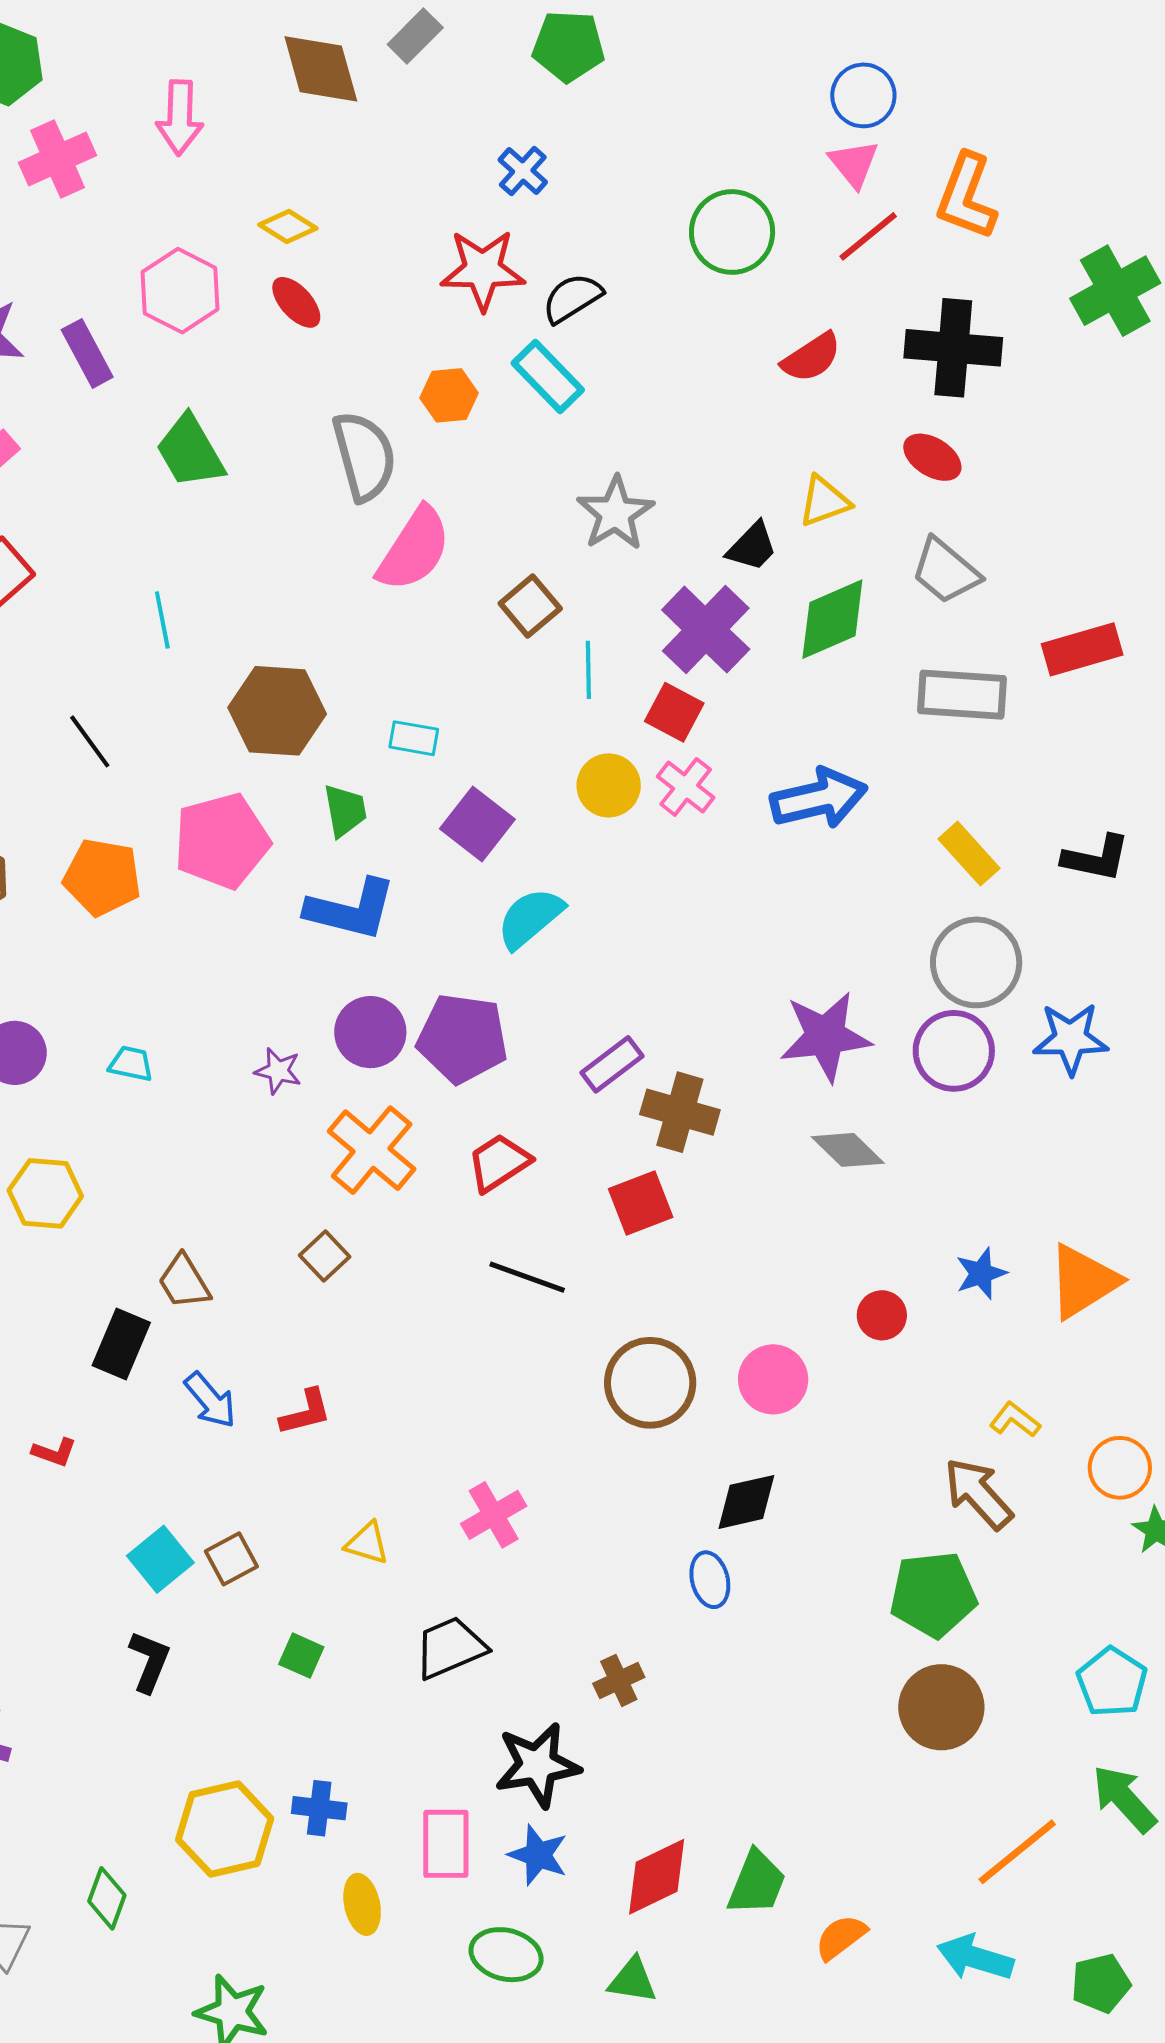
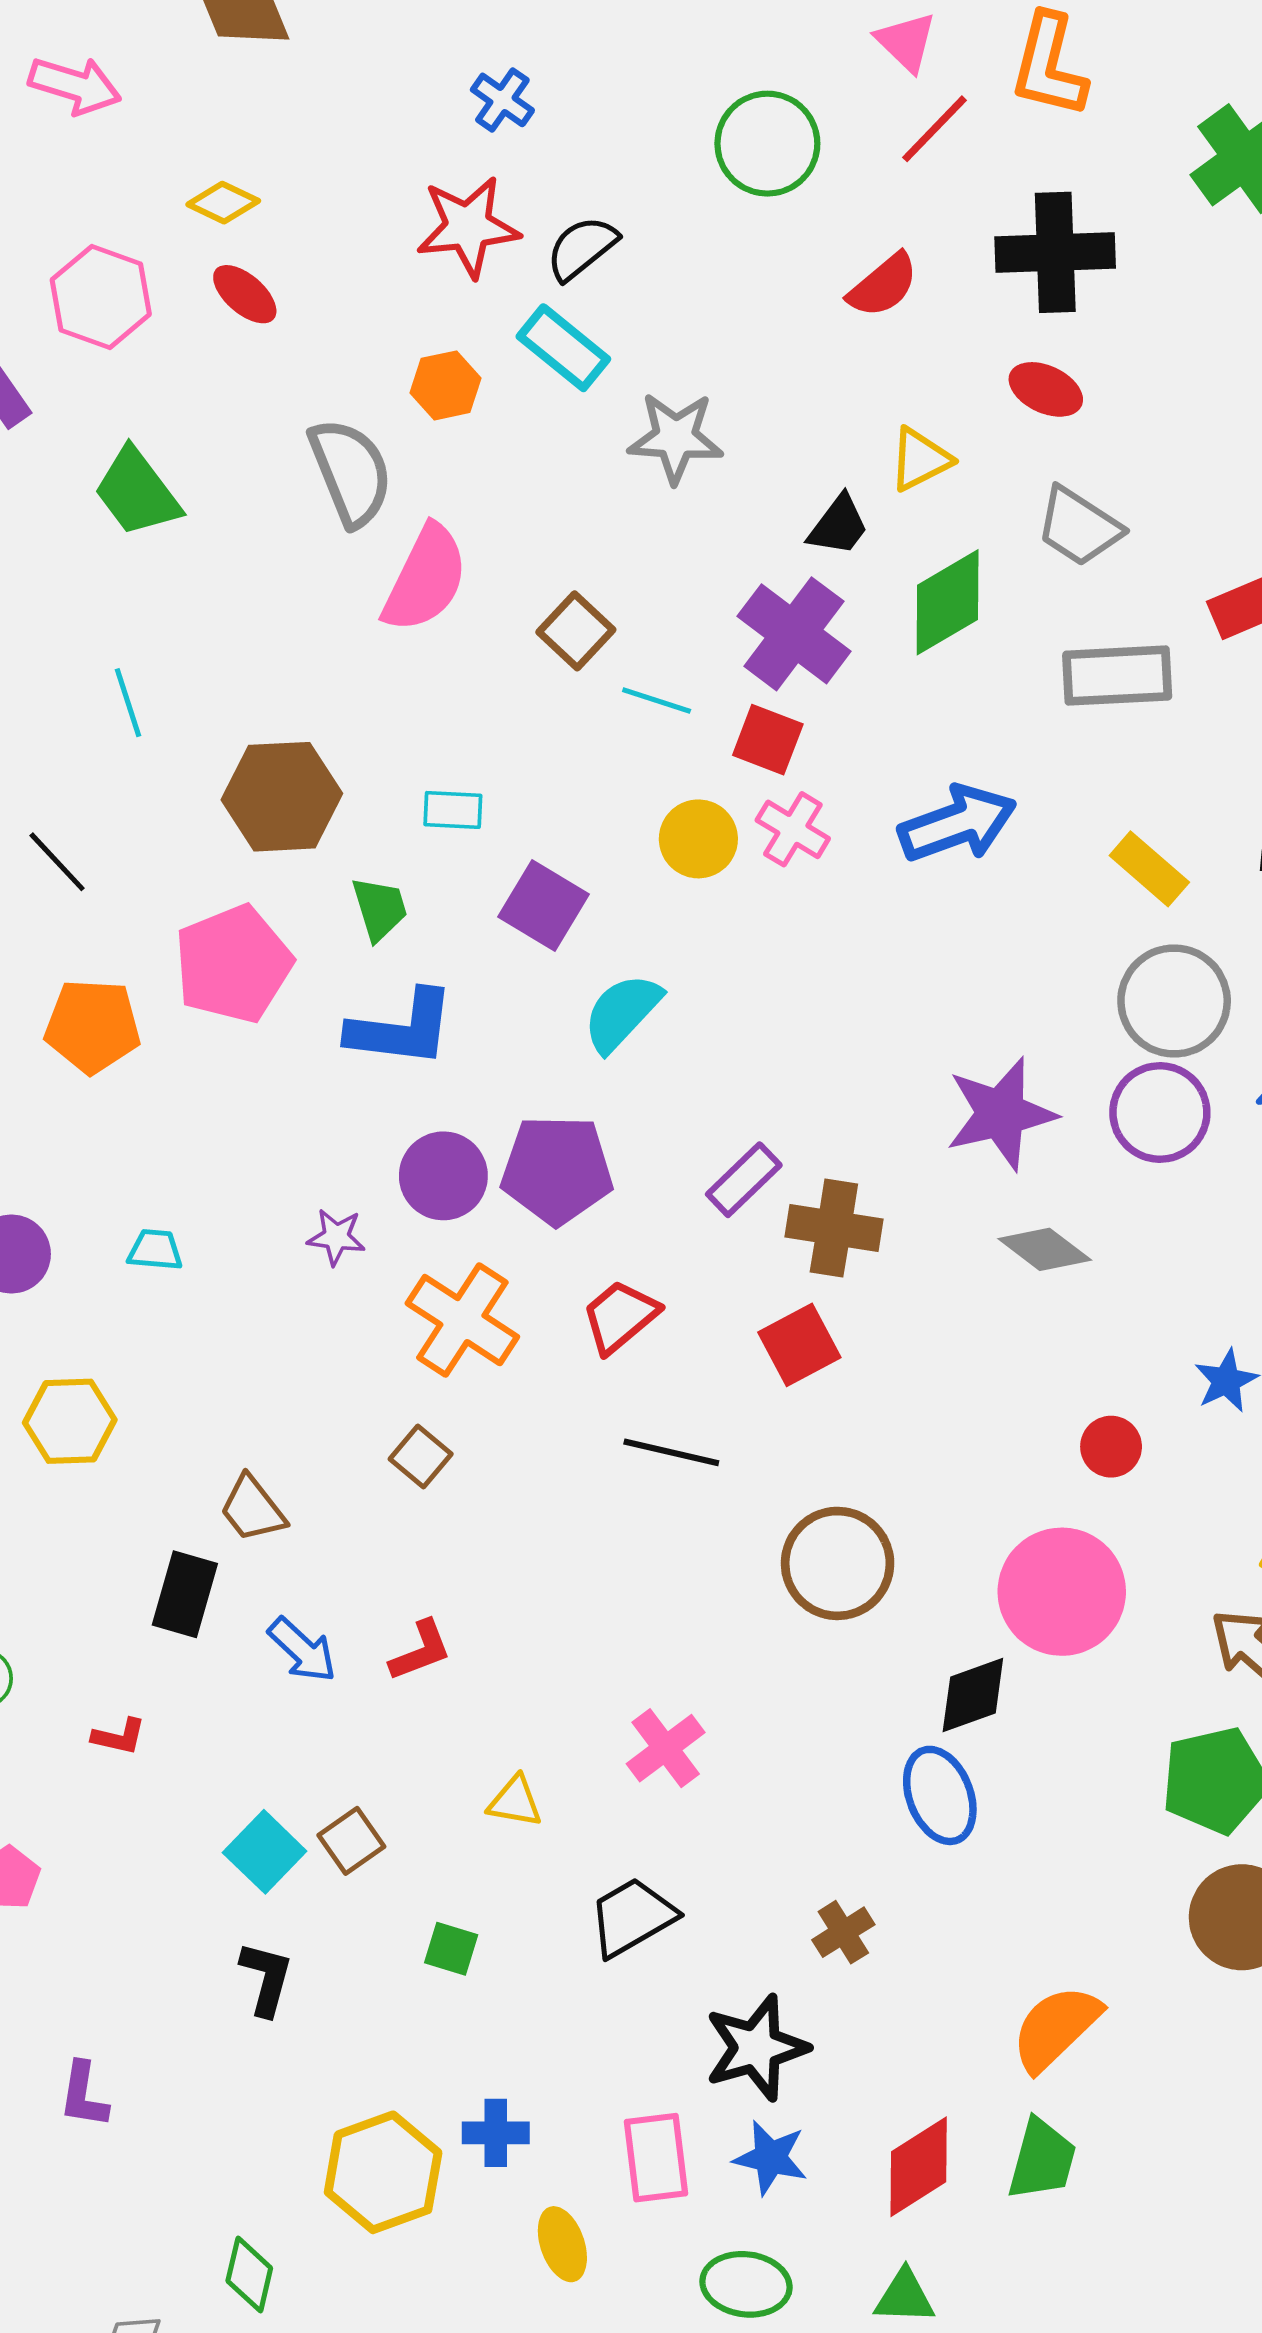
pink arrow: (180, 118) -> (75, 85), turned -68
gray star: (615, 513) -> (676, 438), moved, turned -30
cyan line: (588, 670) -> (657, 700), turned -64
pink circle: (773, 1379) -> (1062, 1592), moved, size x1.5
blue ellipse: (710, 1580) -> (940, 1795), size x1.4
orange semicircle: (841, 1937) -> (1056, 2028), moved, size x1.5

